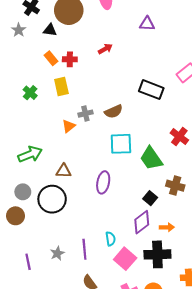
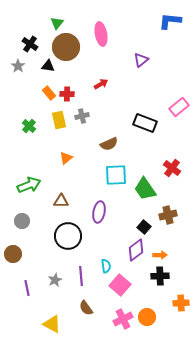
purple triangle: (147, 24) -> (141, 60), turned -42
gray cross: (85, 114) -> (82, 116), moved
brown cross: (175, 186) -> (168, 215), turned -30
black circle: (52, 199) -> (68, 236), moved
brown circle: (16, 216) -> (13, 254), moved
black cross: (157, 254) -> (160, 276), moved, size x0.7

